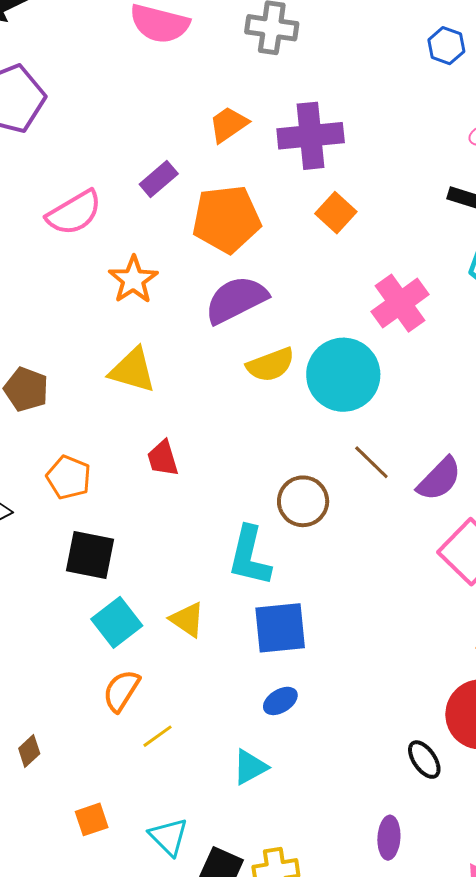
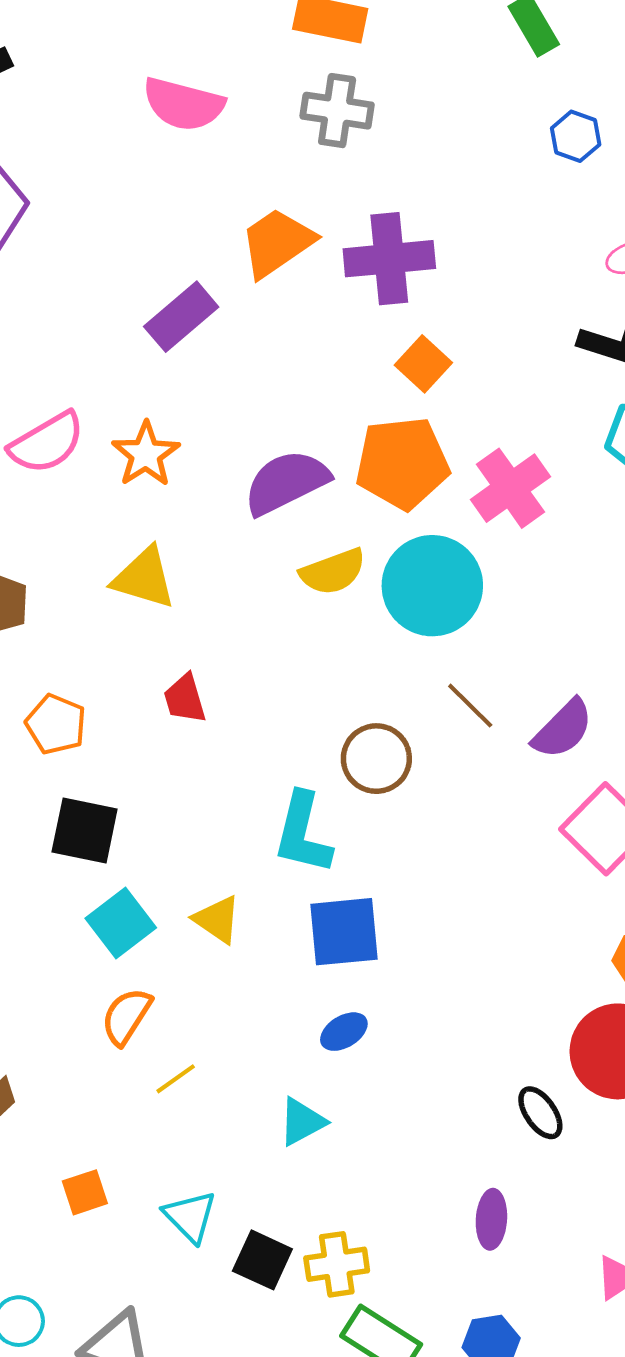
orange trapezoid: (228, 124) -> (277, 243), size x1.4
purple rectangle: (159, 179) -> (181, 317), size x1.4
pink semicircle: (74, 213) -> (47, 443), moved
orange pentagon: (226, 219) -> (402, 463), moved

